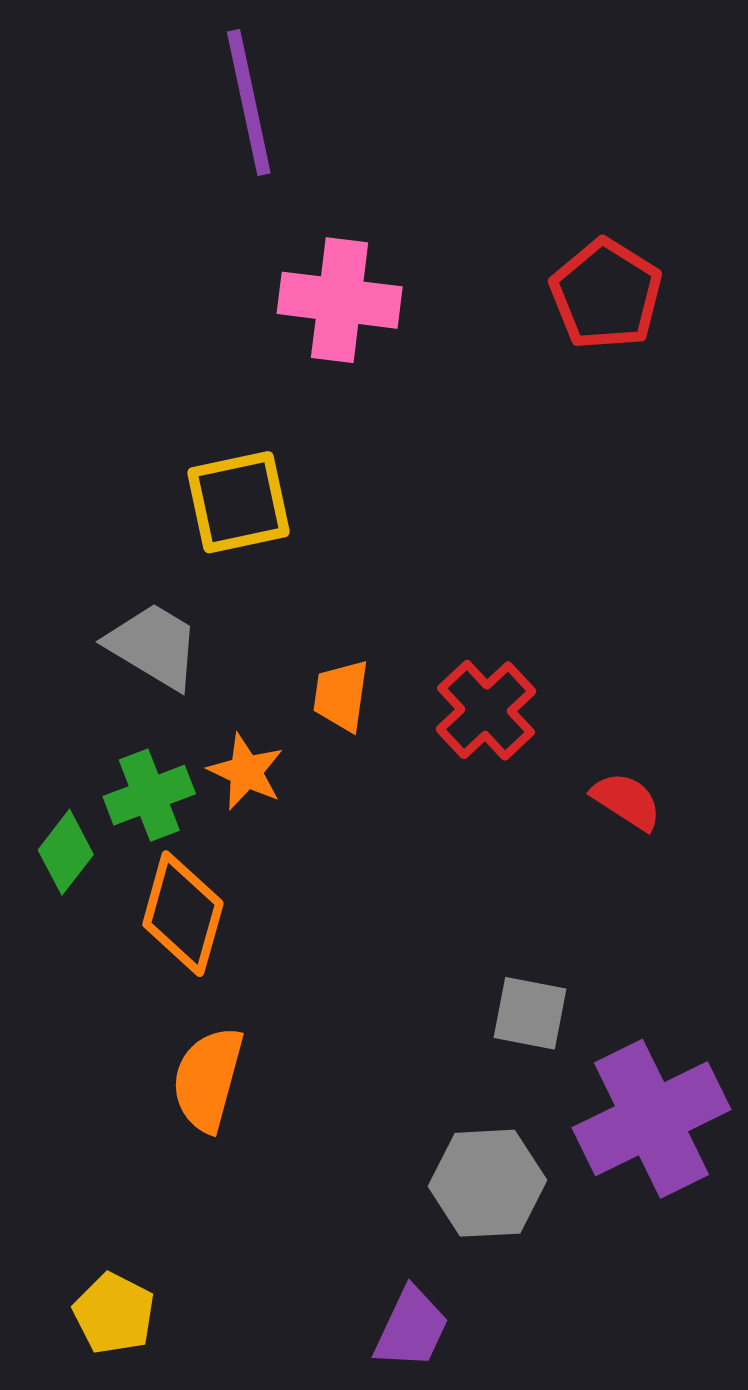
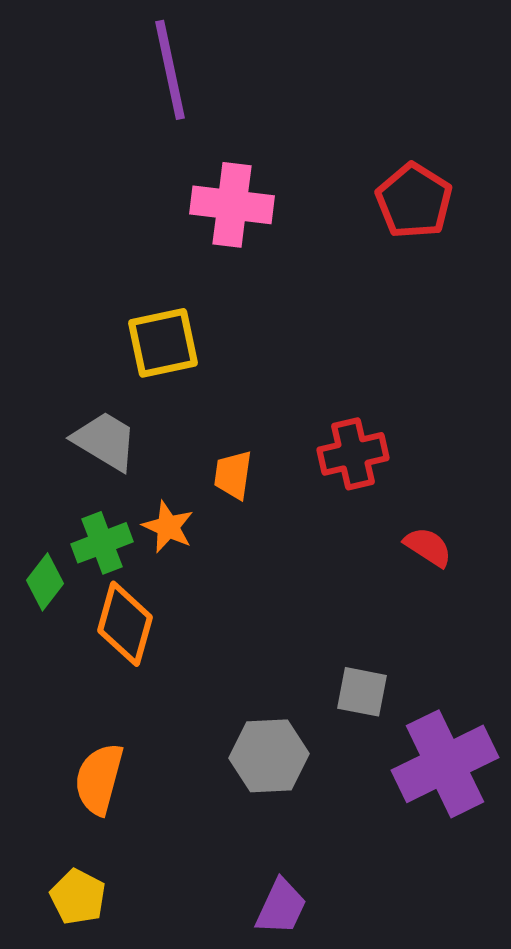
red cross: (486, 710) -> (353, 454), moved, turned 30
orange semicircle: (208, 1079) -> (99, 779), moved
gray hexagon: (487, 1183) -> (269, 756), moved

